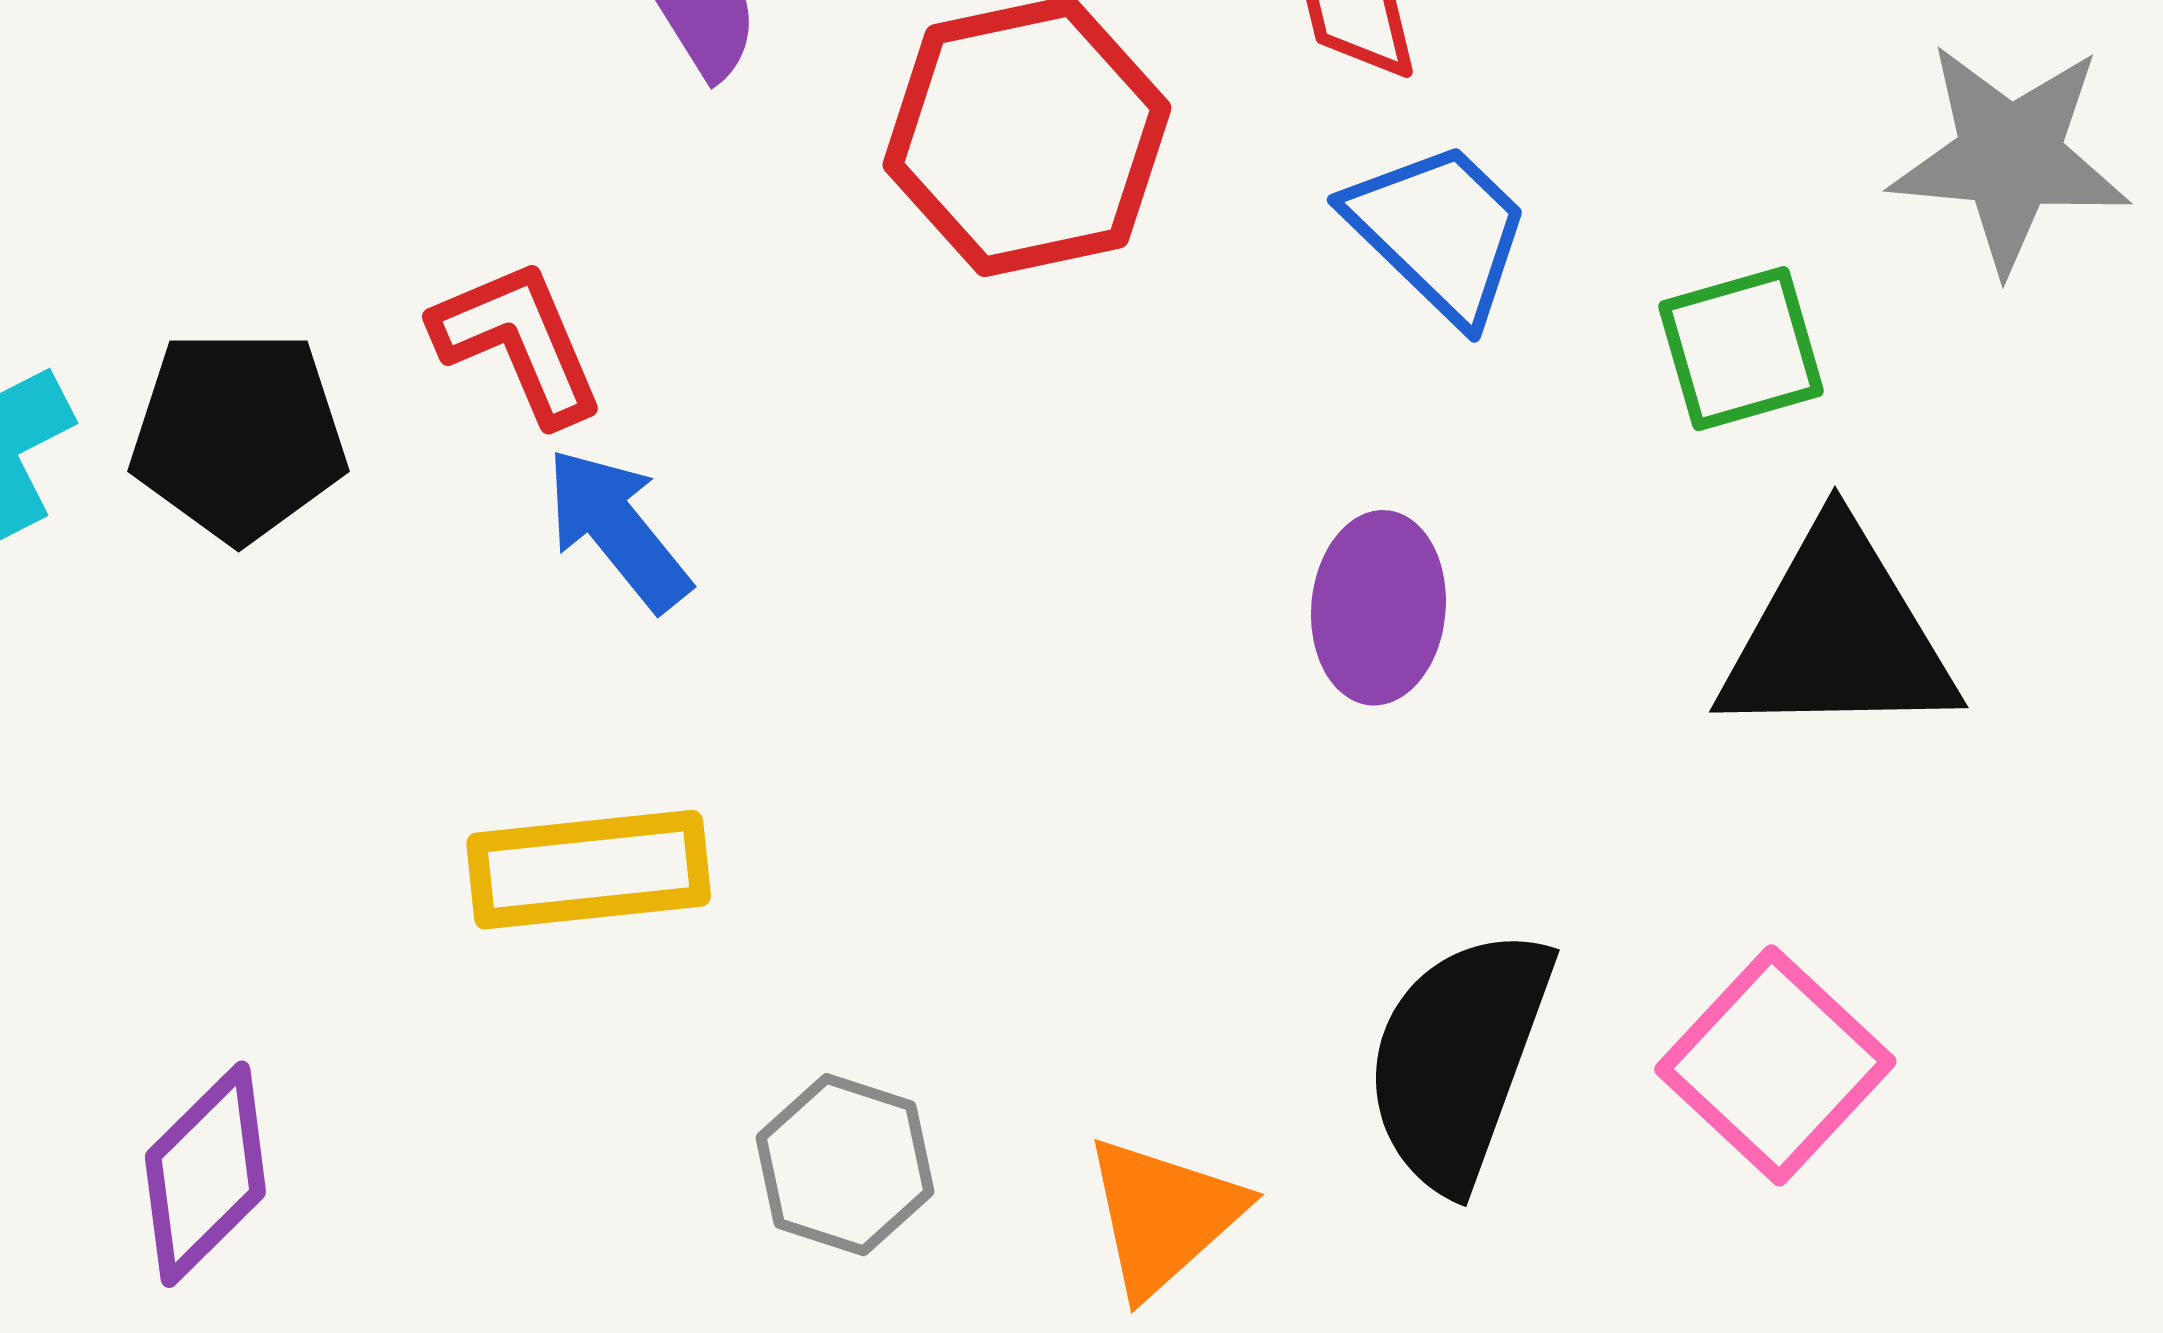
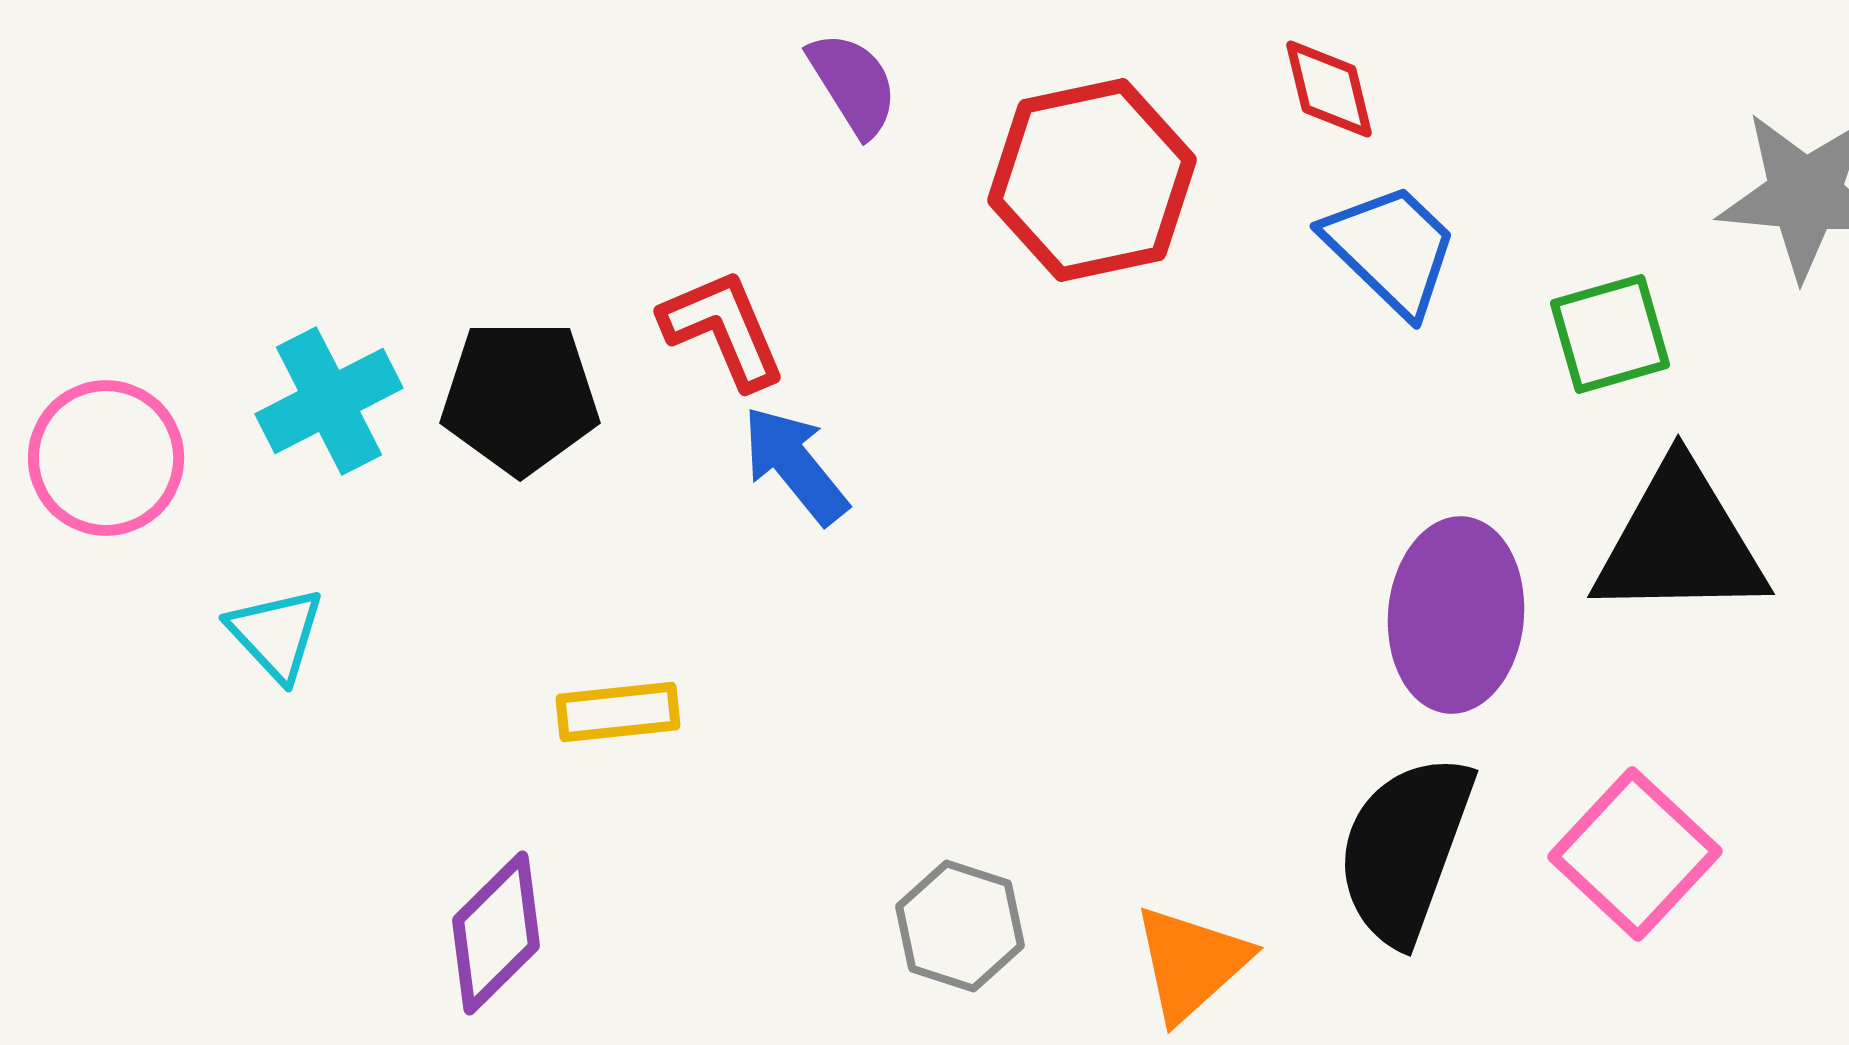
purple ellipse: (1378, 608) -> (1456, 615), moved, size x1.4
yellow rectangle: (589, 870) -> (618, 712), moved, size x0.7

